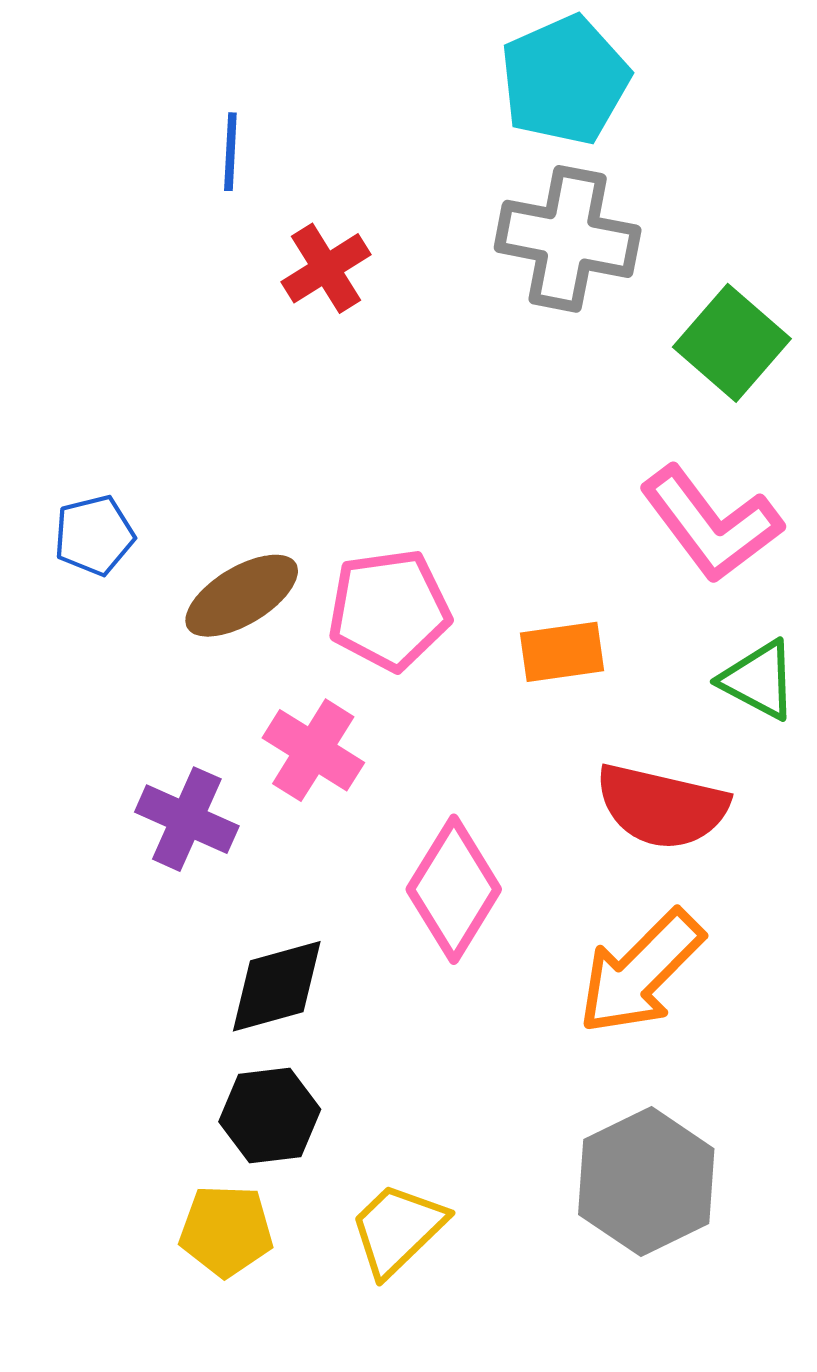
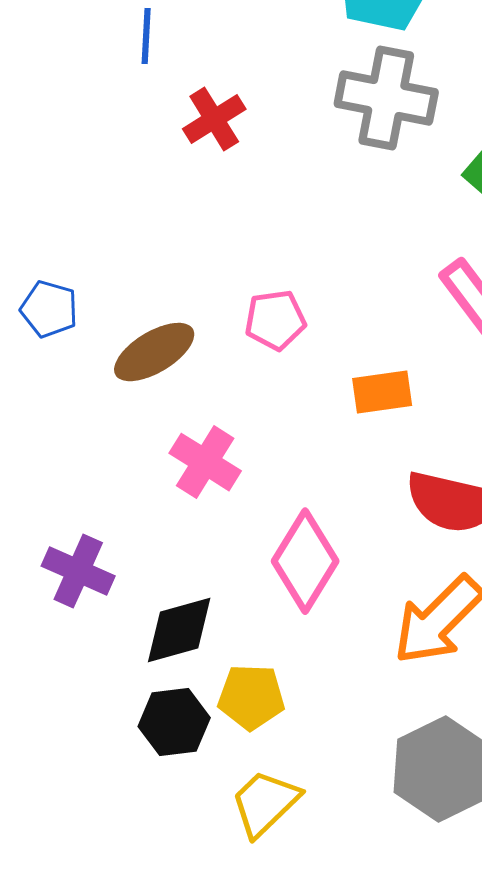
blue pentagon: (94, 535) -> (49, 309), turned 30
pink pentagon: (389, 610) -> (275, 320), moved, size x0.7
purple cross: (187, 819) -> (78, 571), moved
yellow pentagon: (226, 1231) -> (251, 697), moved

